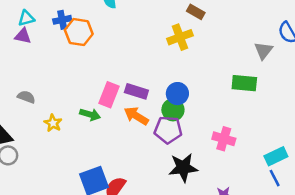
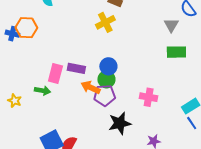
blue cross: (62, 20) -> (12, 34), moved, turned 32
green rectangle: (244, 83) -> (176, 52), moved
orange arrow: (136, 116) -> (91, 87), moved

